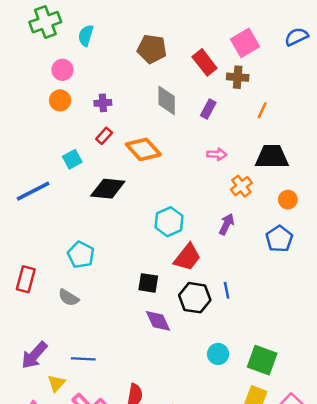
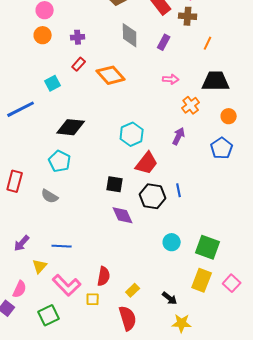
black diamond: (108, 189) -> (71, 127), moved
purple arrow: (34, 355) -> (22, 243), size x0.7

